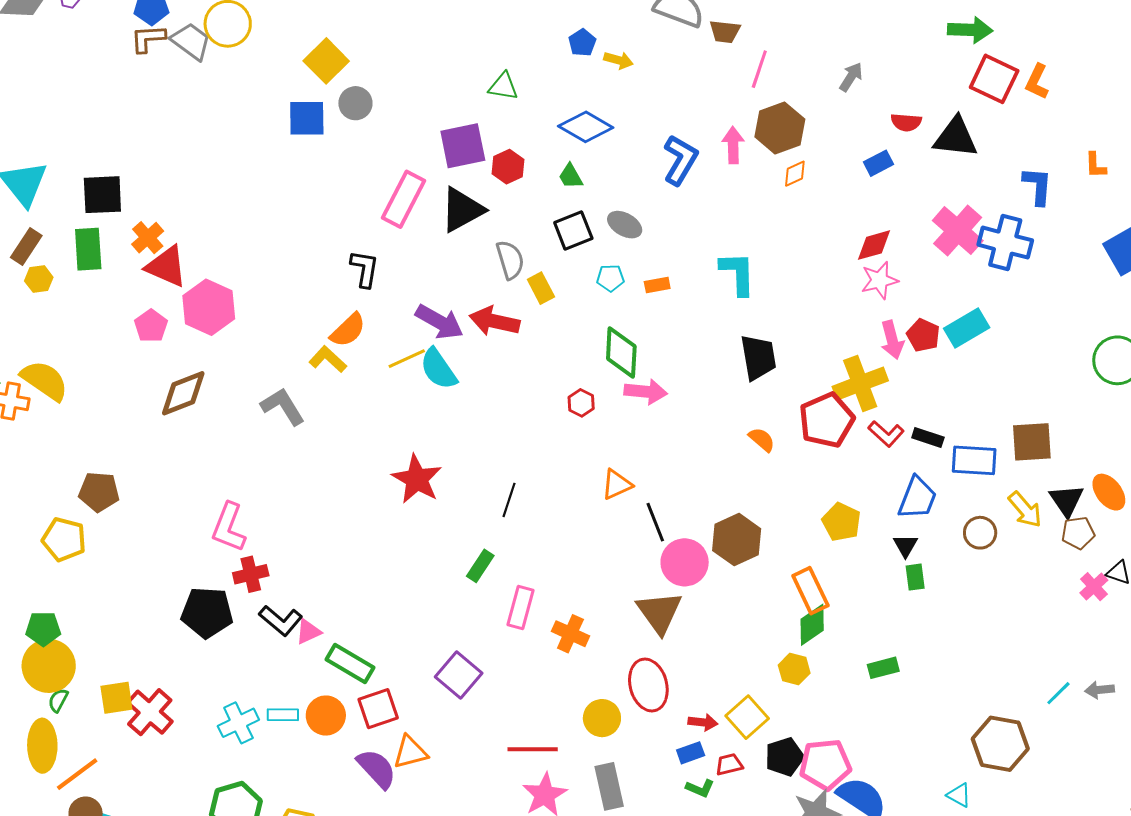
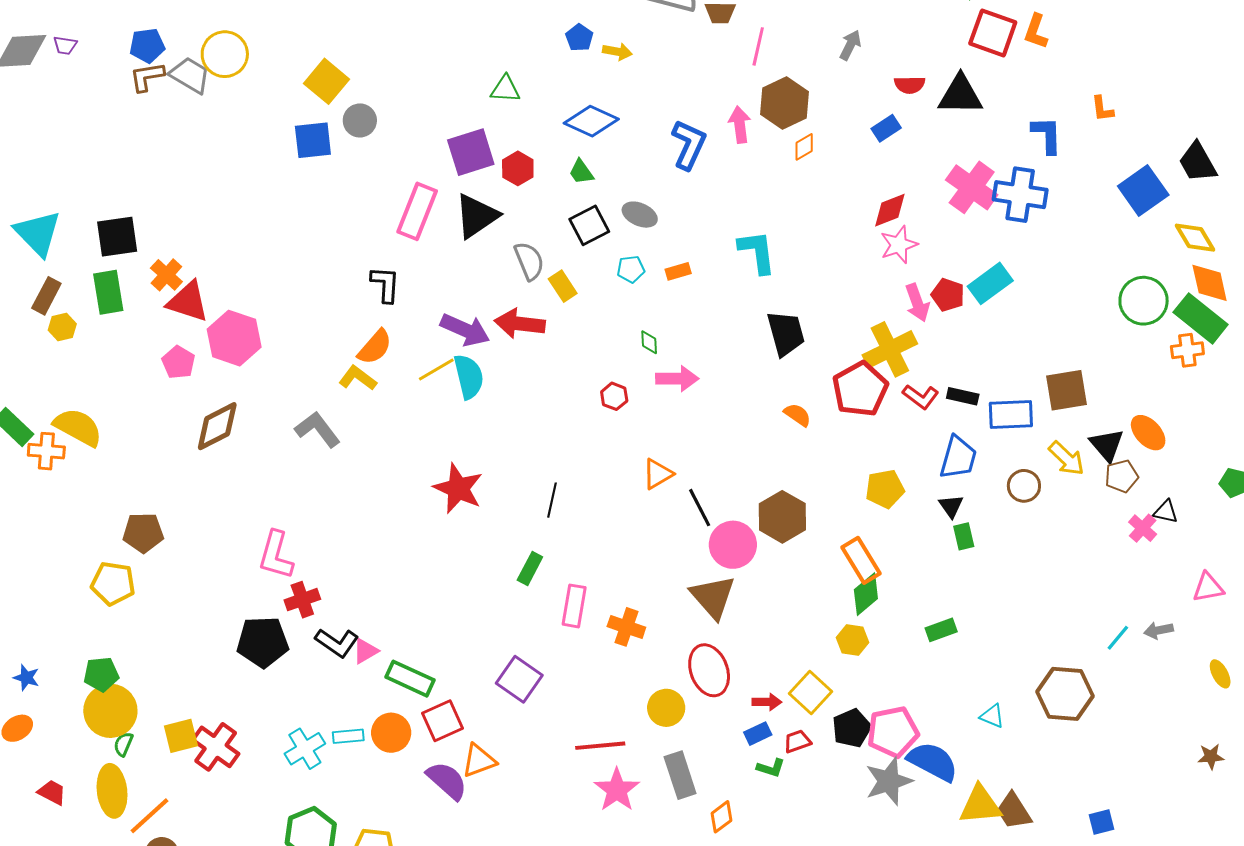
green diamond: (621, 353) -> (649, 342), size x0.5
cyan semicircle: (438, 369) -> (469, 377), turned -153
yellow pentagon: (841, 522) -> (885, 489), turned -30
cyan triangle: (959, 795) -> (992, 716), moved

